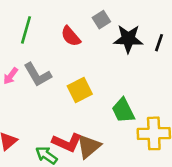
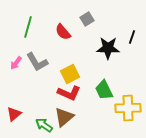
black star: (128, 39) -> (108, 48), moved
red L-shape: (67, 142) -> (69, 93), moved
brown triangle: (89, 146) -> (64, 117), moved

